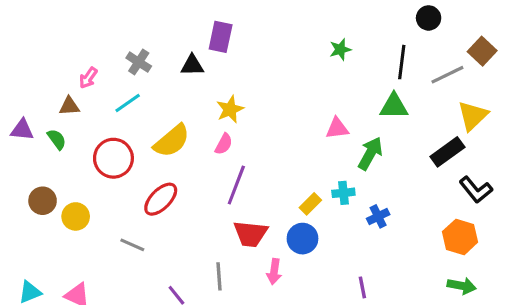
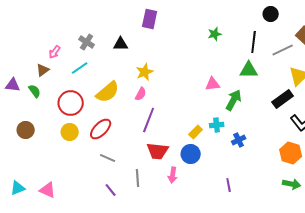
purple rectangle: (221, 37) -> (150, 19), moved
brown triangle: (69, 106) -> (43, 70), turned -32
yellow circle: (76, 216) -> (70, 132), moved
gray line: (132, 245) -> (108, 158), moved

